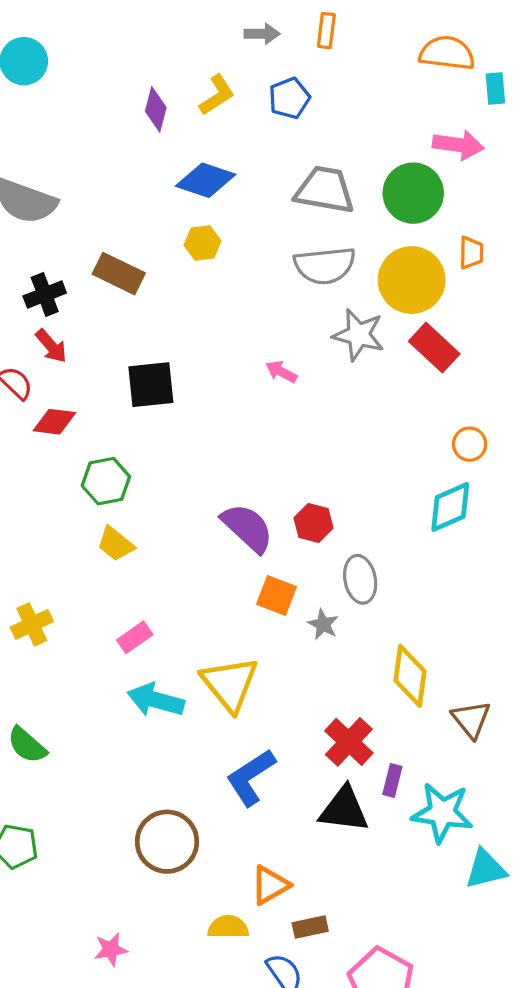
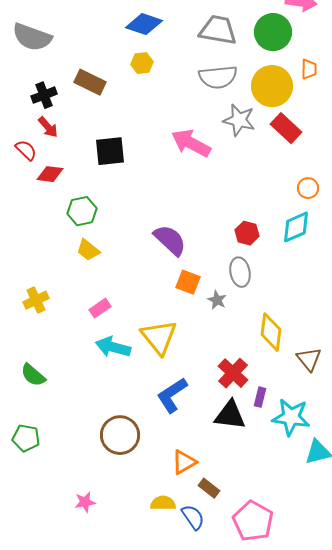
pink arrow: (281, 372) -> (191, 143), size x2.0
red hexagon: (313, 523) -> (247, 233), moved
yellow semicircle: (228, 927) -> (163, 503), moved
brown rectangle: (310, 927) -> (209, 488), turned 50

